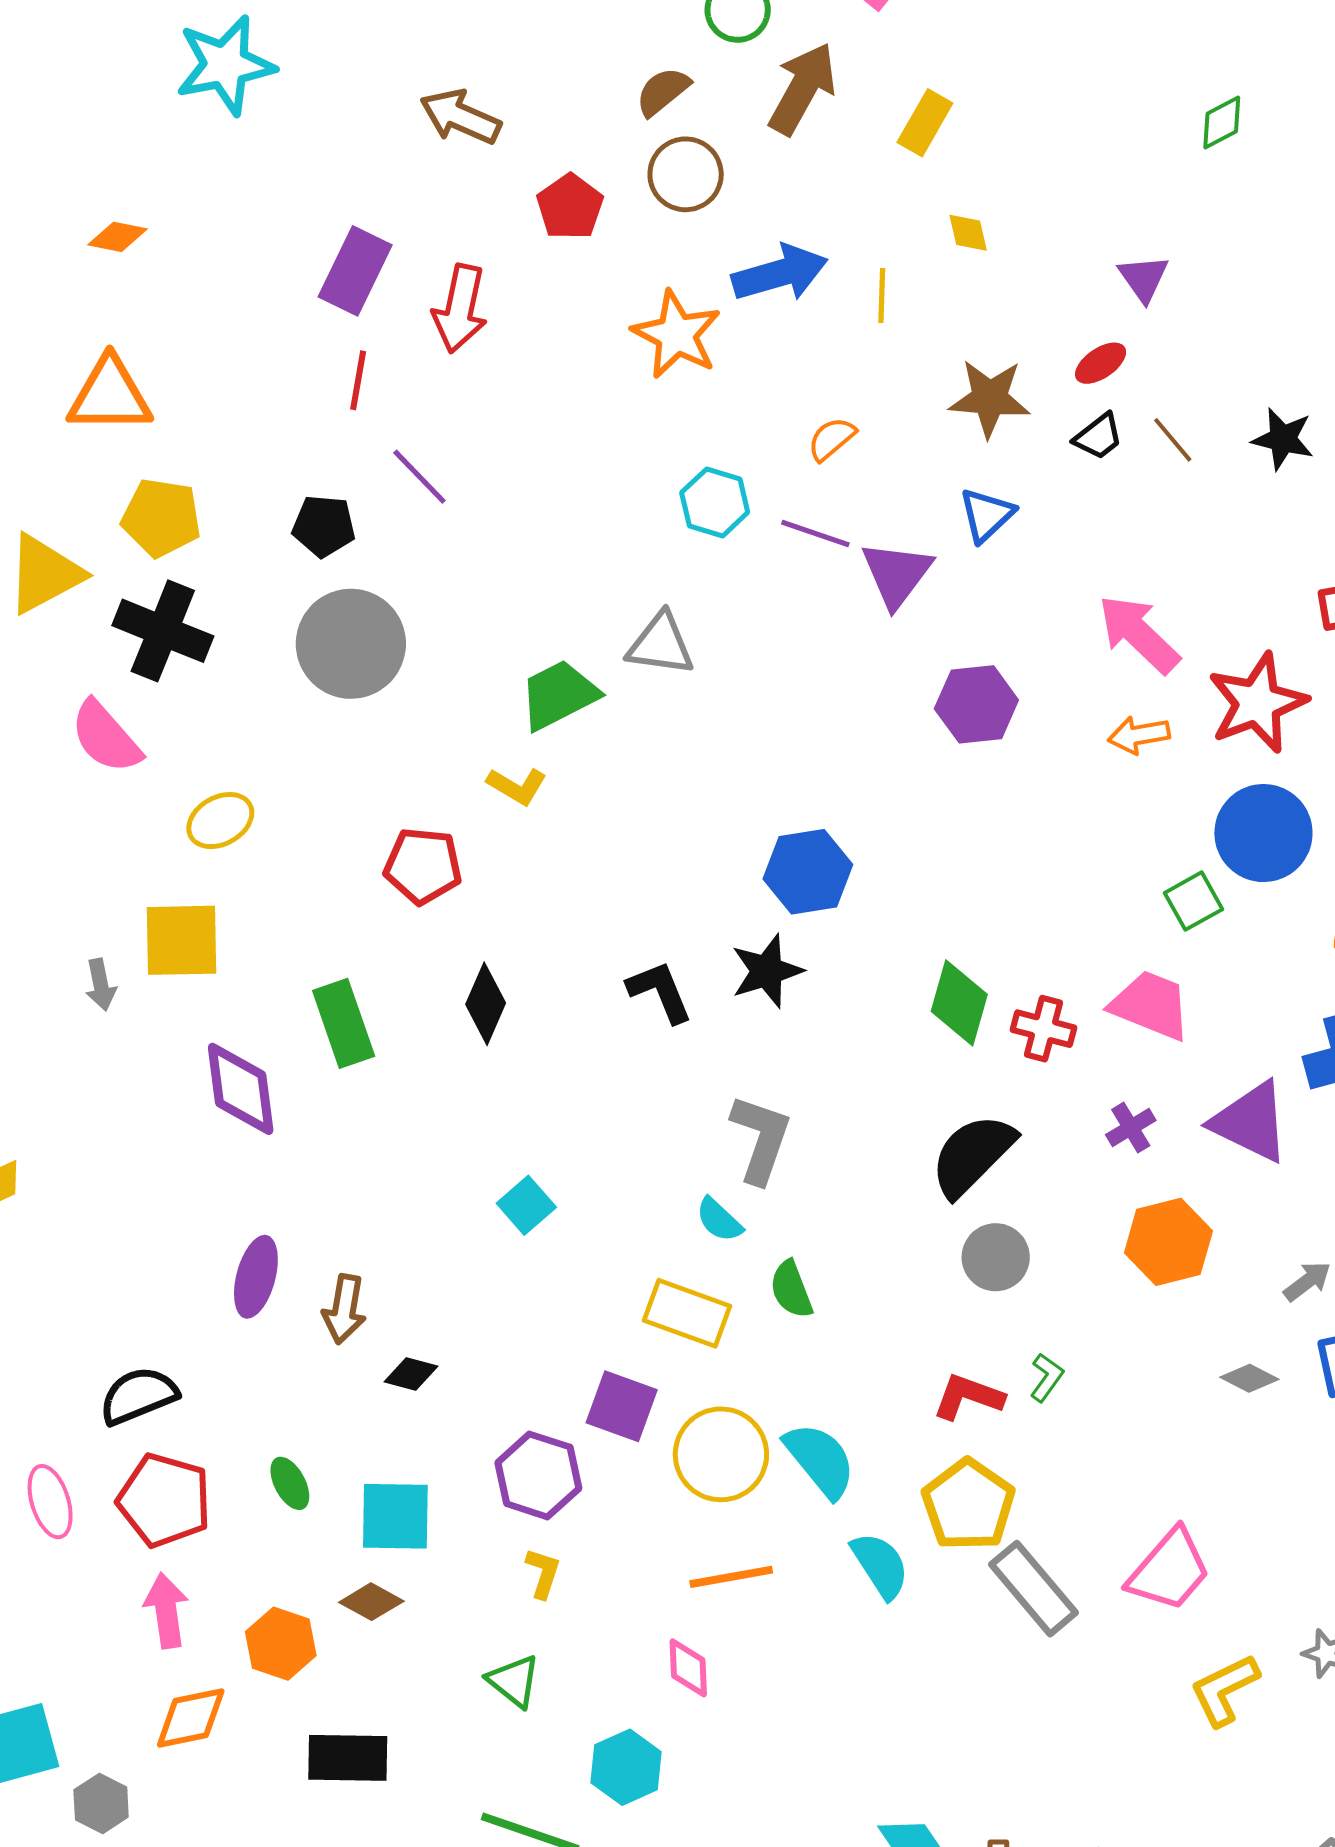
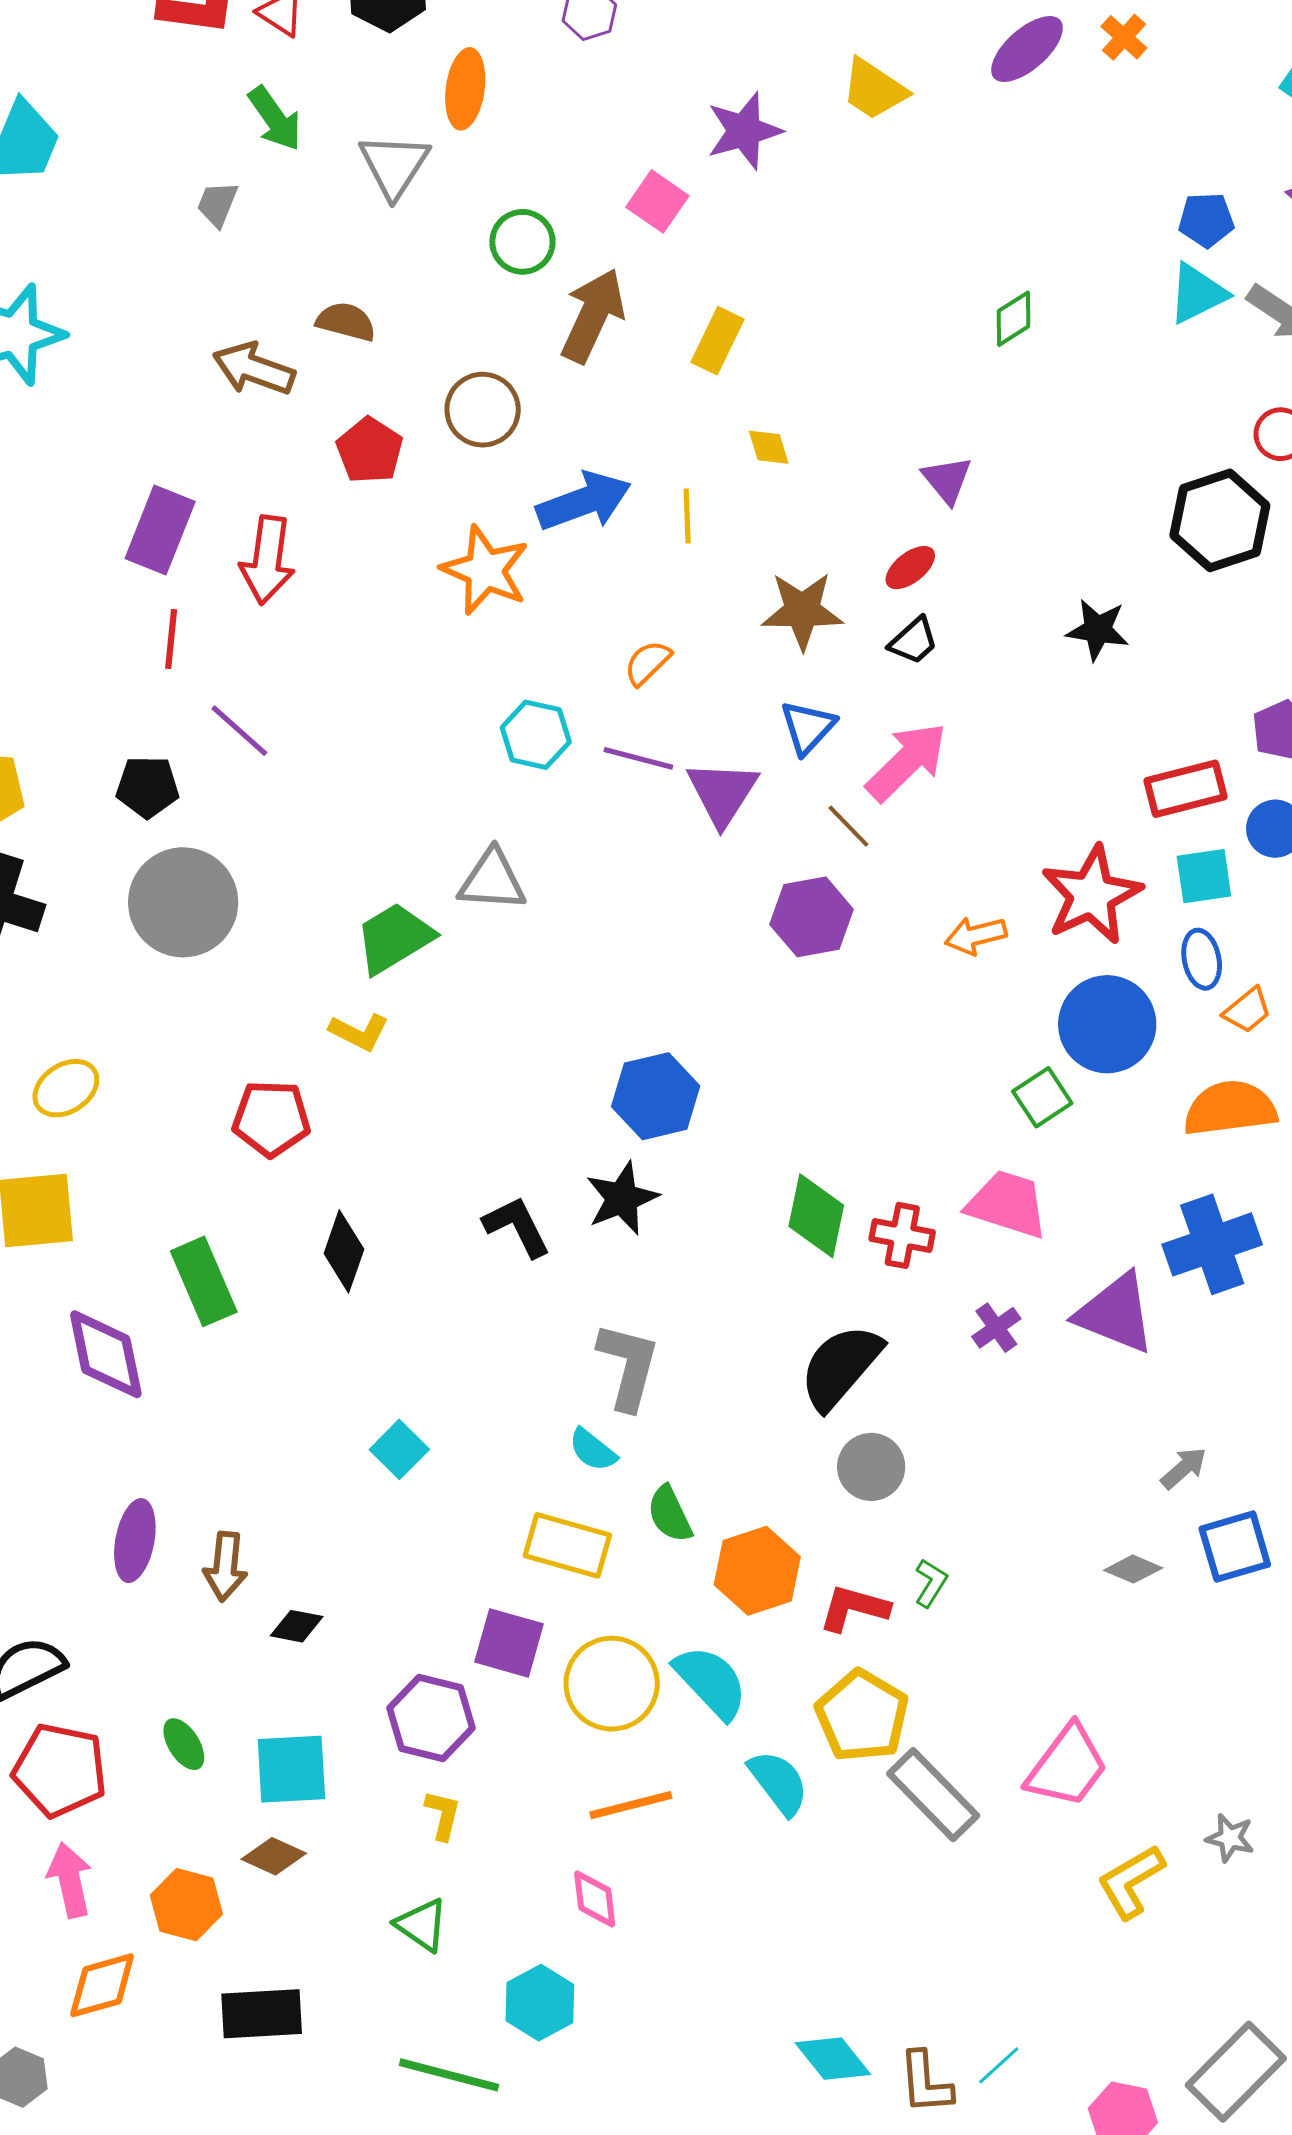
brown semicircle: (663, 91) -> (346, 322), moved, turned 58
brown line: (1173, 440) -> (848, 826), moved
pink arrow: (1139, 634) -> (907, 762), moved, turned 96
orange hexagon: (1168, 1242) -> (757, 1571), moved

